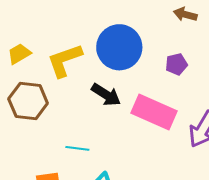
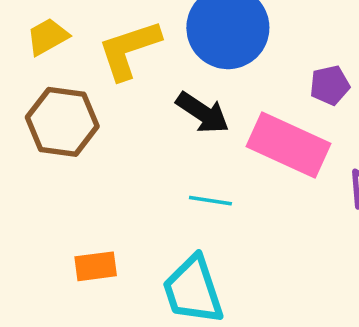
purple pentagon: (176, 64) -> (330, 85), moved
cyan line: (77, 148) -> (210, 201), moved

